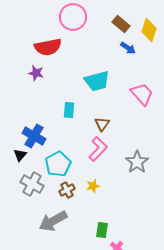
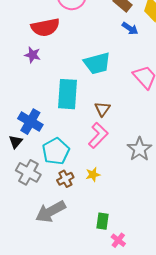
cyan rectangle: (69, 110) -> (67, 94), size x1.8

